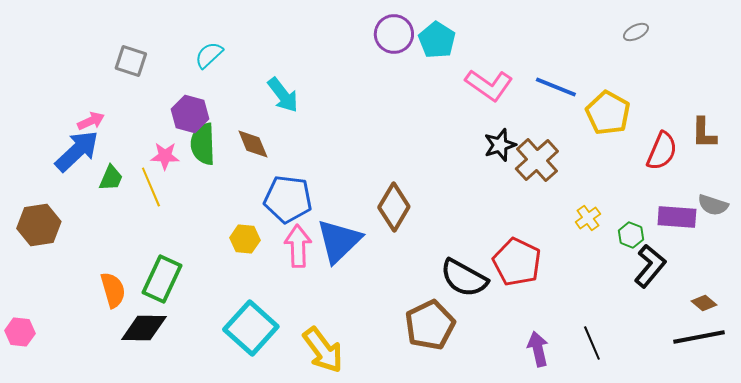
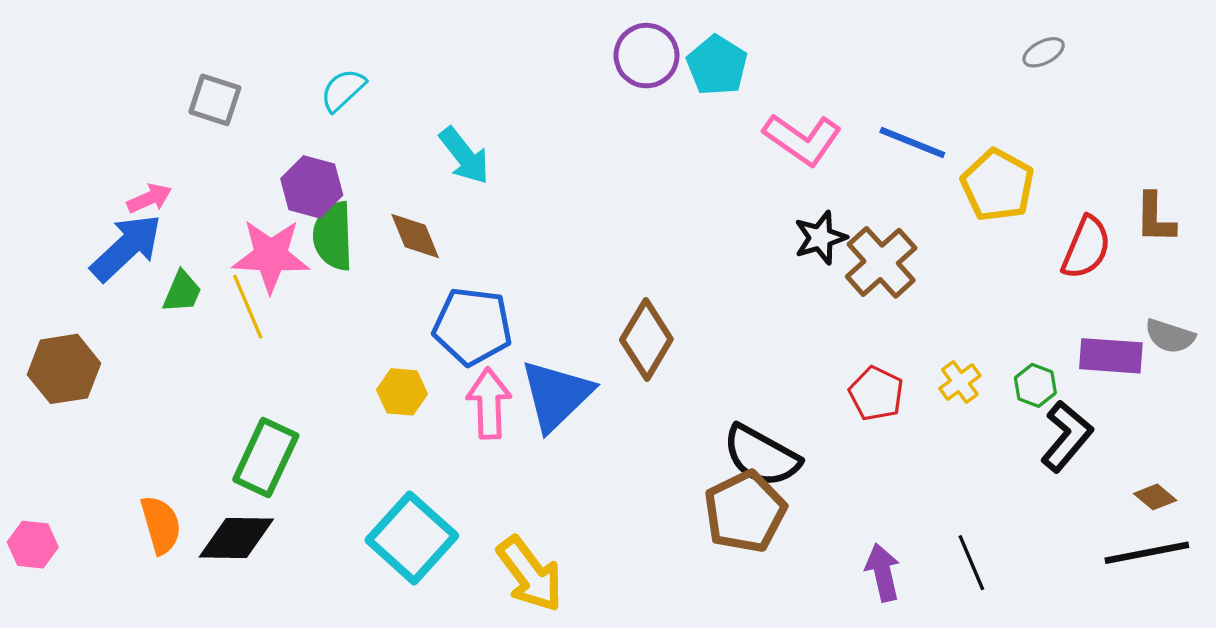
pink star: (165, 156) -> (271, 256), size x1.6
yellow cross: (588, 218) -> (960, 382), moved
red pentagon: (517, 262) -> (876, 394), moved, size x0.7
orange semicircle: (113, 290) -> (161, 525), moved
brown pentagon: (430, 325) -> (745, 512), moved

